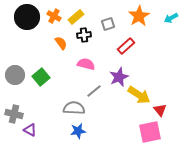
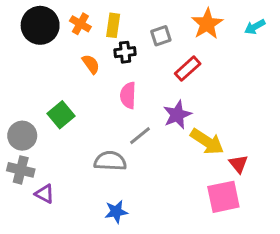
yellow rectangle: (76, 17) -> (113, 25), turned -42
pink semicircle: (86, 64) -> (128, 95), turned -102
gray circle: (15, 75) -> (22, 136), moved
blue star: (78, 131) -> (116, 212), moved

